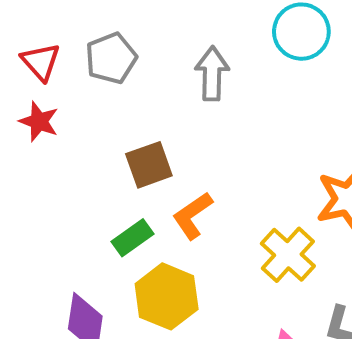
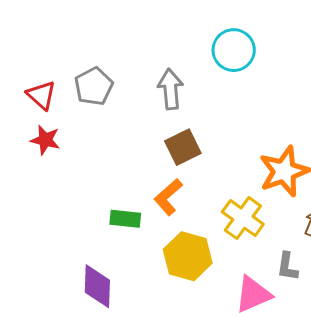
brown square: (149, 165) -> (183, 147), moved
green rectangle: (132, 238) -> (125, 219), turned 48
yellow hexagon: (167, 296) -> (188, 256), moved

